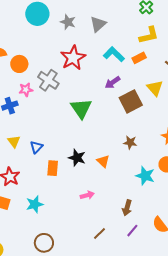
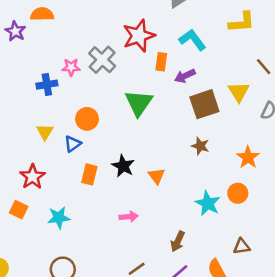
orange rectangle: (139, 58) -> (161, 62), moved, turned -64
orange circle: (19, 64) -> (87, 119), moved
brown star: (130, 143) -> (200, 146), moved

